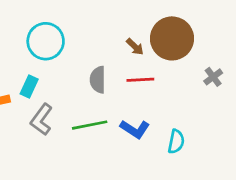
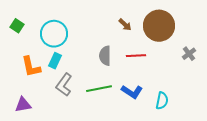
cyan circle: (46, 41) -> (54, 34), moved
brown arrow: (135, 47) -> (125, 25), moved

